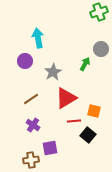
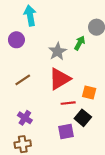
gray star: (53, 72) -> (58, 51), moved
purple cross: (33, 125) -> (25, 118), moved
purple square: (50, 148) -> (66, 132), moved

